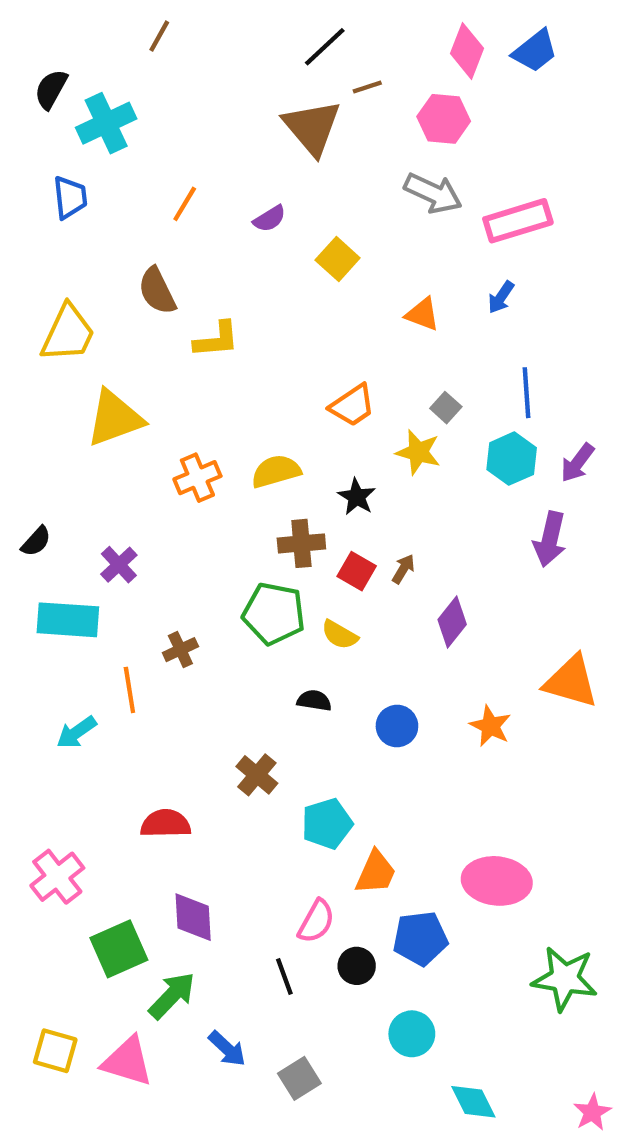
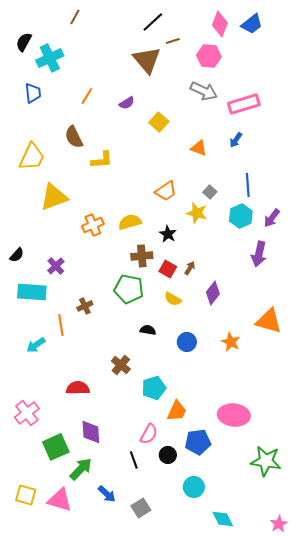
yellow semicircle: (340, 635) -> (173, 299), moved

